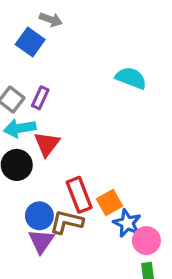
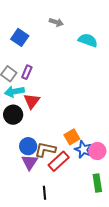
gray arrow: (51, 20) -> (56, 22), moved
cyan semicircle: (131, 78) -> (88, 40), moved
red rectangle: (79, 195) -> (59, 161), moved, turned 70
pink circle: (146, 241) -> (97, 151), moved

